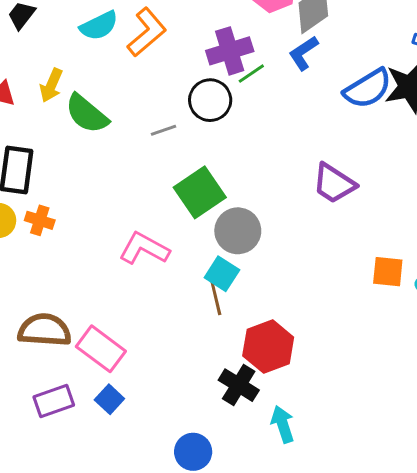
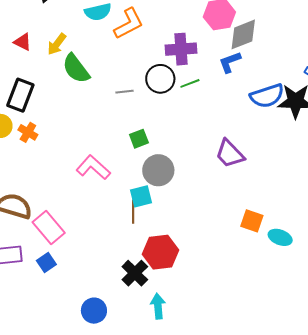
green line: (251, 74) -> (190, 83), moved
green square: (200, 192) -> (139, 139), size x0.6
cyan square: (222, 274) -> (141, 196), turned 30

